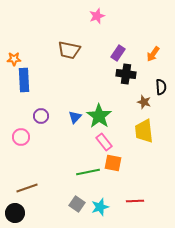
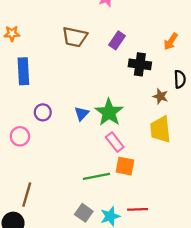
purple rectangle: (118, 53) -> (117, 40), moved
orange star: (14, 59) -> (12, 34), moved
brown line: (27, 188) -> (27, 195), turned -55
red line: (135, 201) -> (138, 209), moved

